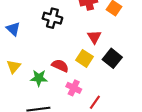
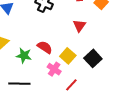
yellow square: (84, 58) -> (68, 56), moved
black square: (112, 58) -> (93, 58), moved

